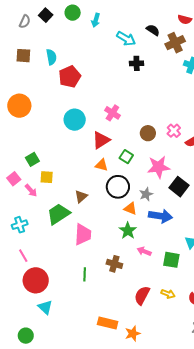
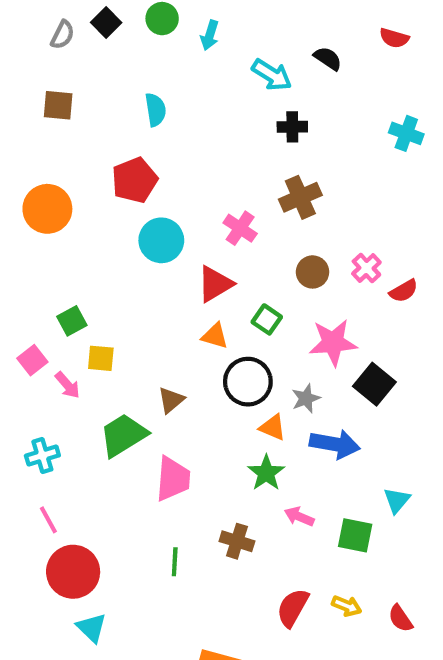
brown cross: (175, 43) -> (300, 197), moved
cyan semicircle: (51, 57) -> (156, 110), moved
red pentagon: (70, 77) -> (135, 180), moved

